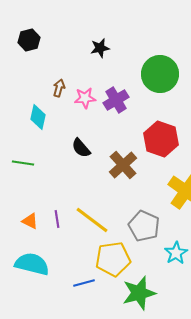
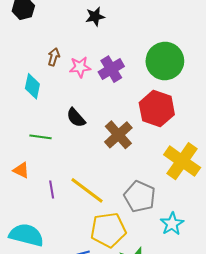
green circle: (160, 74) -> (165, 61), moved
green line: (23, 163) -> (40, 137), moved
orange triangle: (30, 221) -> (21, 170), moved

